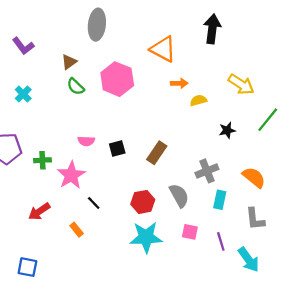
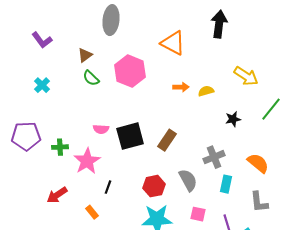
orange arrow: (179, 83) -> (181, 87), moved
black square: (117, 148) -> (130, 136), size x1.8
black line: (94, 203) -> (108, 187), turned 64

